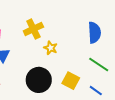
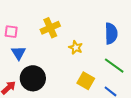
yellow star: (51, 48) -> (76, 47), moved
black circle: (39, 80) -> (33, 78), moved

